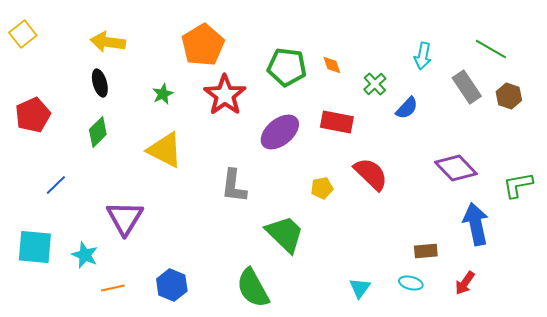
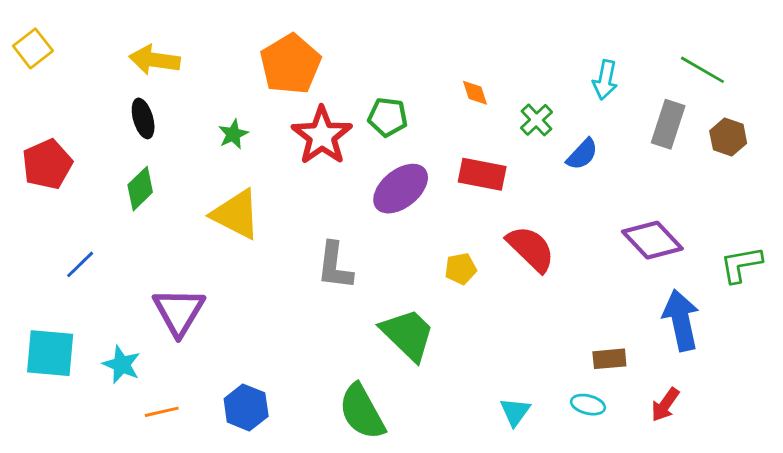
green pentagon: (287, 67) -> (388, 117), moved, size x0.7
gray rectangle: (467, 87) -> (668, 124), turned 52

